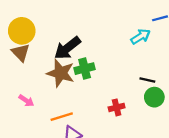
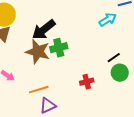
black line: (147, 80) -> (114, 58), turned -48

